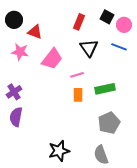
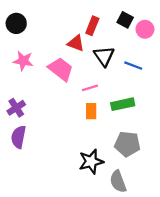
red triangle: (35, 32) -> (76, 43), moved
blue line: (119, 47) -> (133, 66), moved
pink trapezoid: (52, 59) -> (61, 69), turned -90
gray pentagon: (109, 123) -> (127, 144), turned 30
black star: (59, 151) -> (91, 162), moved

